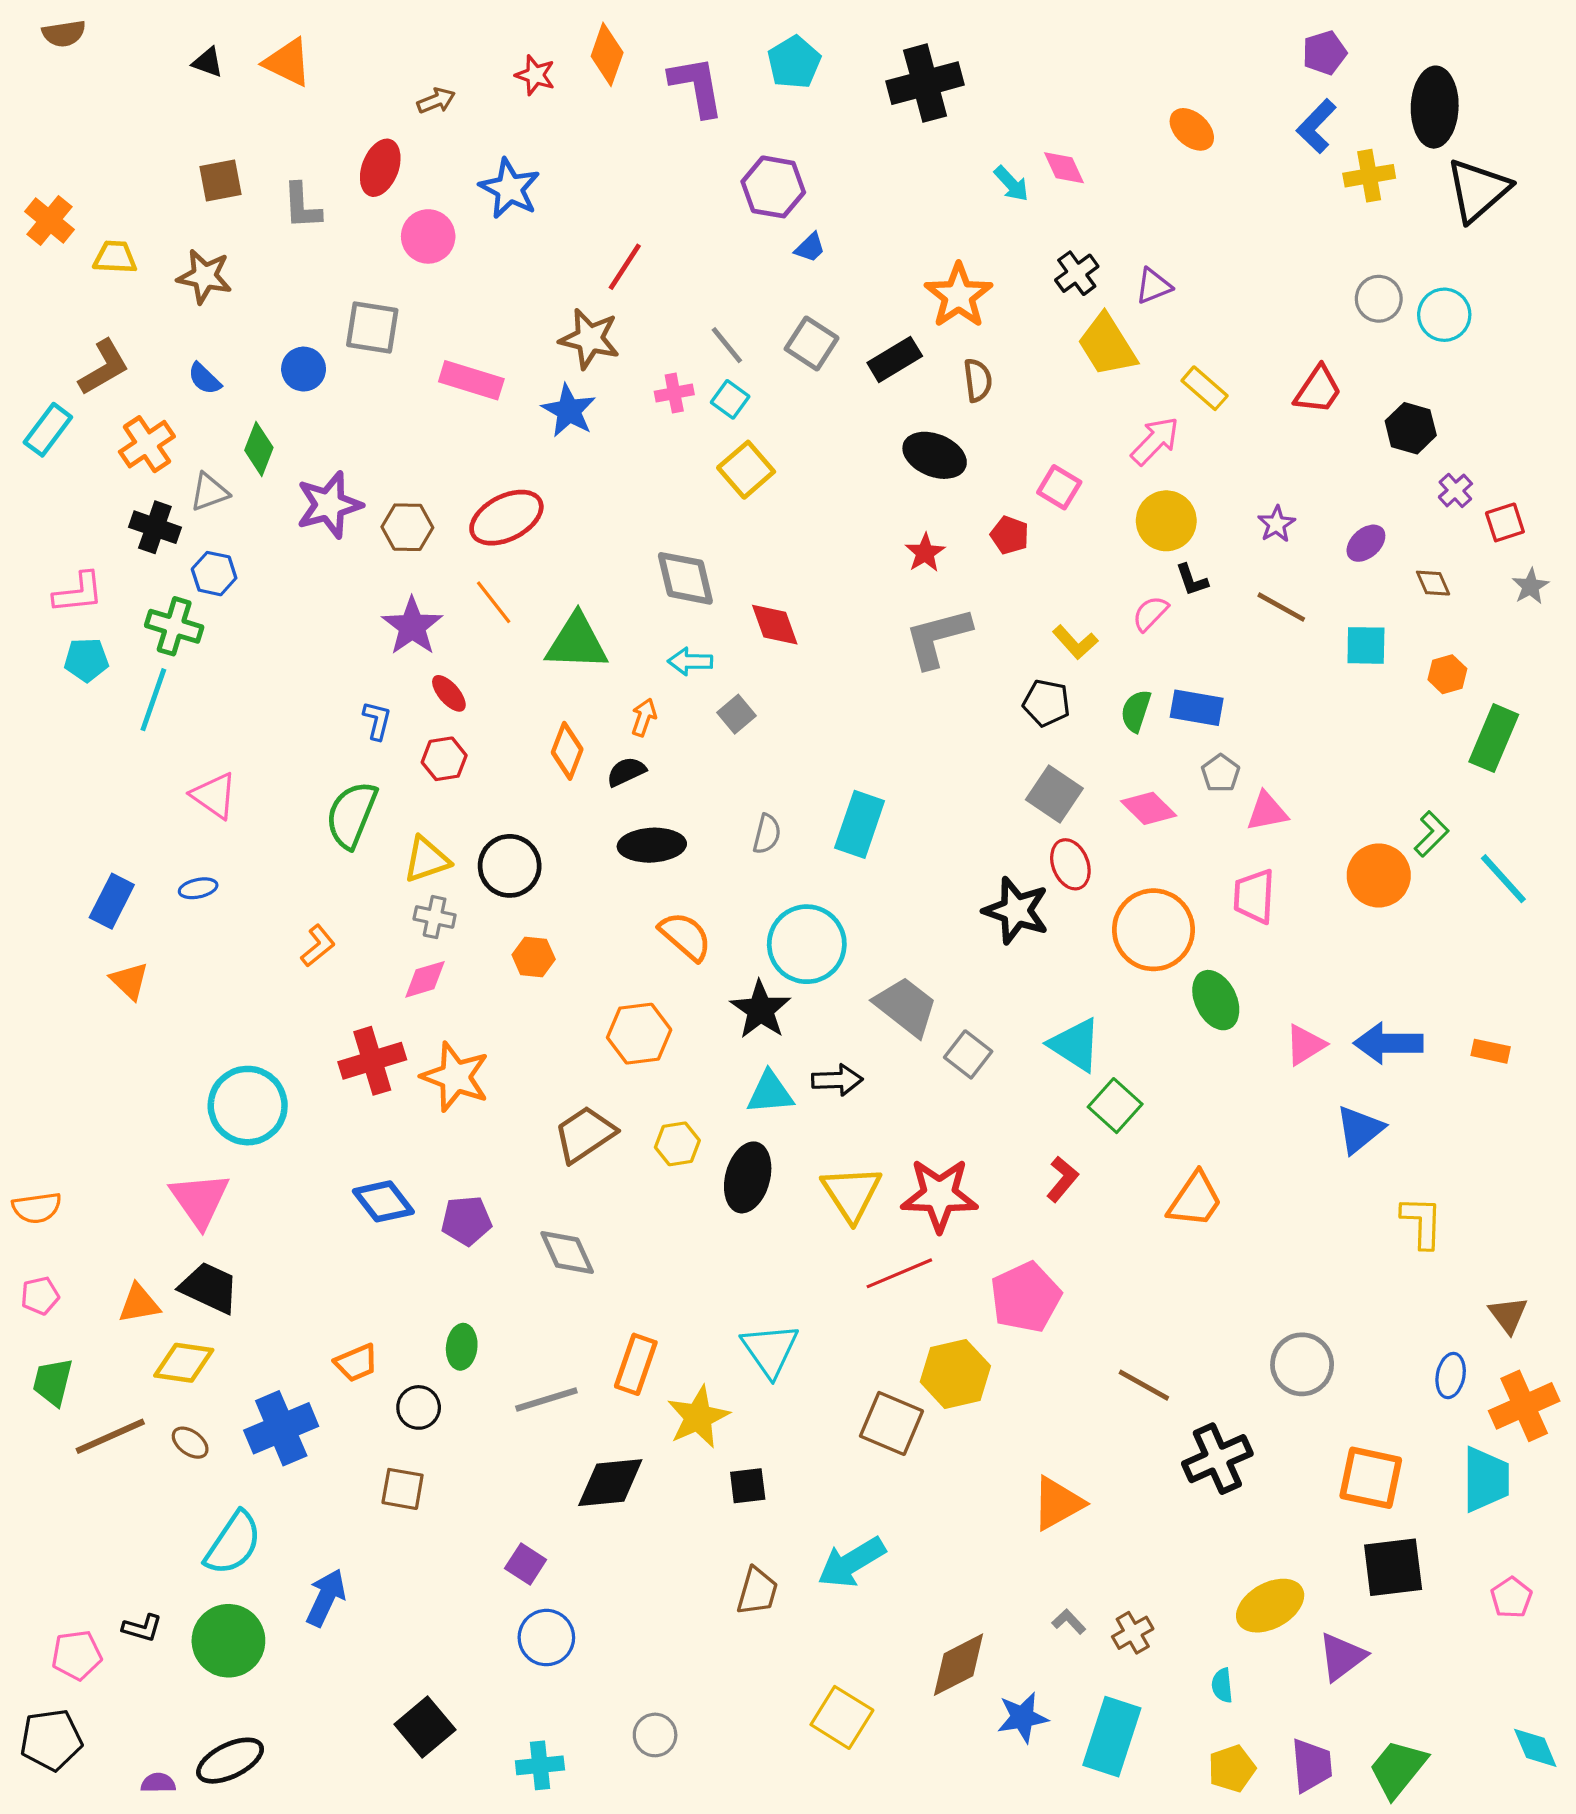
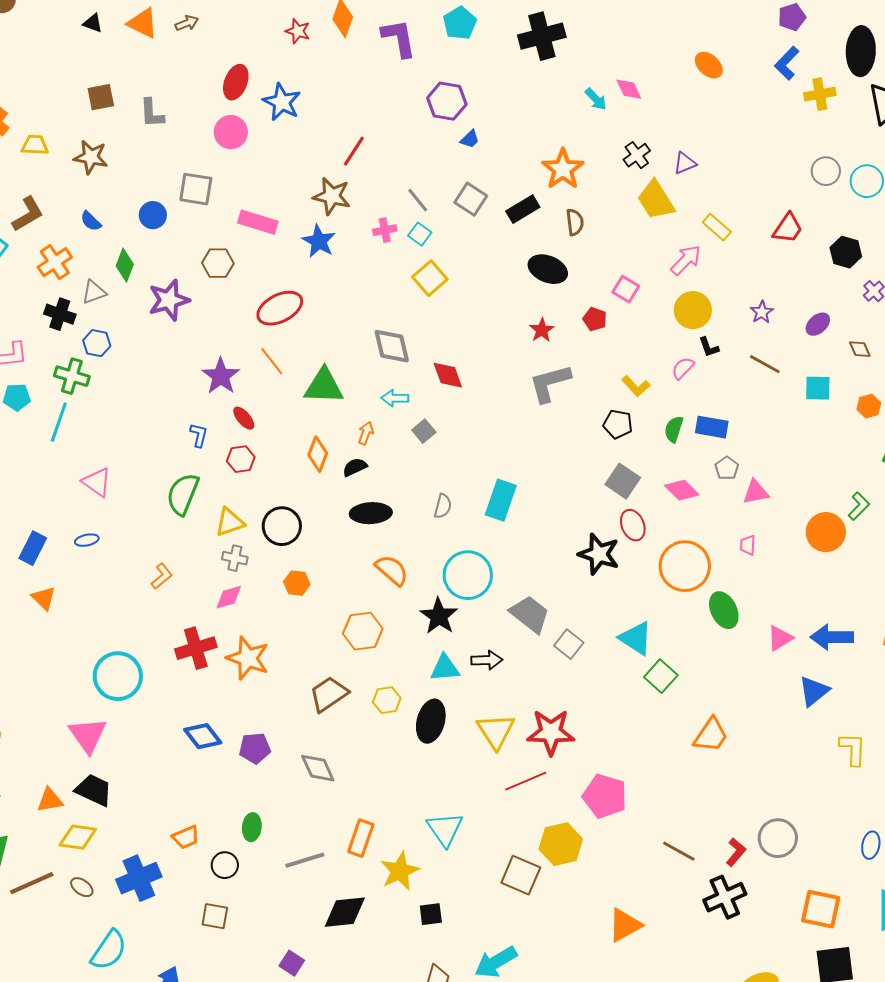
brown arrow: (436, 101) -> (187, 23), moved
red ellipse: (380, 168) -> (236, 82), moved
brown hexagon: (407, 527) -> (218, 263), moved
pink trapezoid: (1254, 896) -> (748, 545), size x0.6
red L-shape: (1062, 1179) -> (736, 852), moved
pink pentagon: (1026, 1297) -> (605, 796), turned -30

